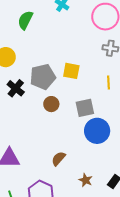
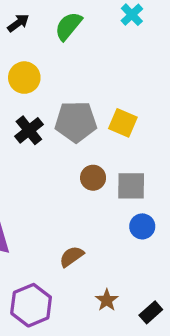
brown circle: (51, 104) -> (93, 178), moved
blue circle: (97, 131) -> (142, 226), size x0.6

